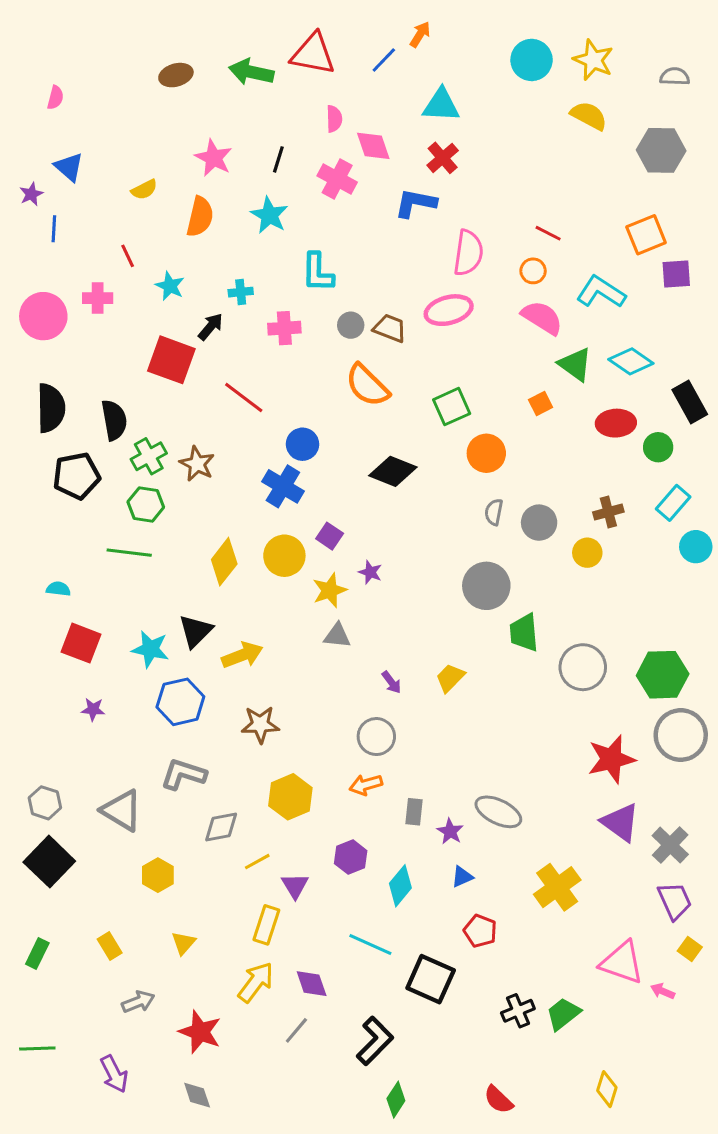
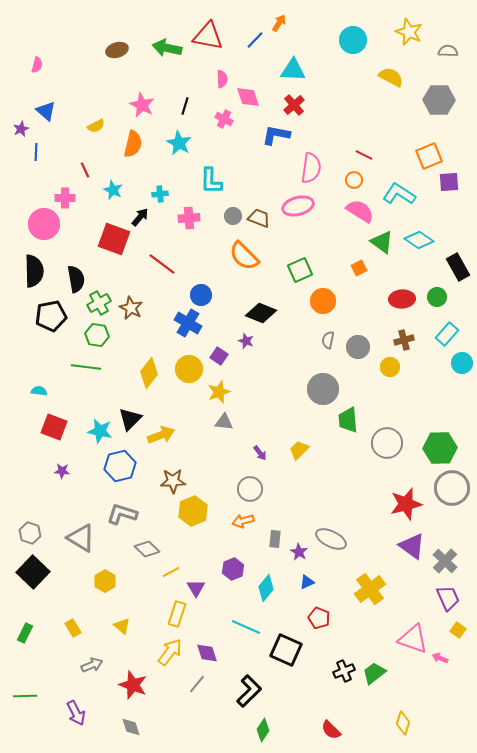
yellow star: (593, 60) -> (409, 32), moved
pink cross: (337, 179) -> (224, 119), size x0.7
pink circle: (43, 316) -> (44, 224), moved
red ellipse: (616, 423) -> (402, 299), moved
purple star: (370, 572) -> (246, 341), moved
yellow hexagon: (290, 797) -> (193, 511), moved
gray diamond: (221, 827) -> (147, 549), turned 55
yellow triangle: (183, 943) -> (122, 626), turned -30

